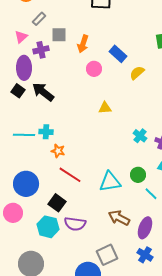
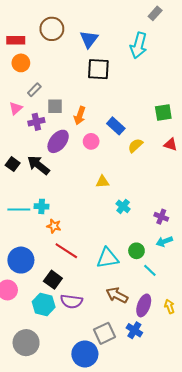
purple ellipse: (24, 68) -> (58, 141), moved, turned 40
cyan cross: (140, 136) -> (123, 206), moved
blue cross: (145, 255) -> (134, 330), moved

